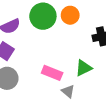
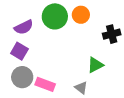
pink rectangle: (52, 73) -> (45, 84), moved

